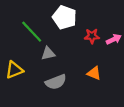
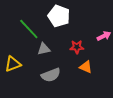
red star: (92, 36) -> (77, 47), moved

